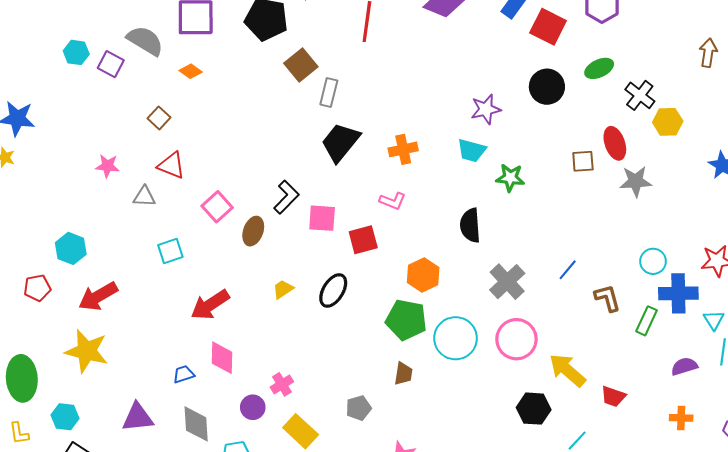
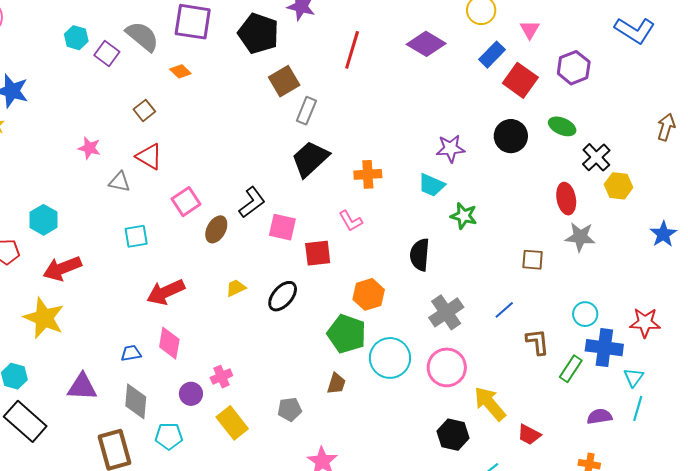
green ellipse: (599, 68) -> (562, 126), turned 40
brown square: (583, 161) -> (533, 260), moved
pink L-shape: (393, 201) -> (351, 221), turned 30

